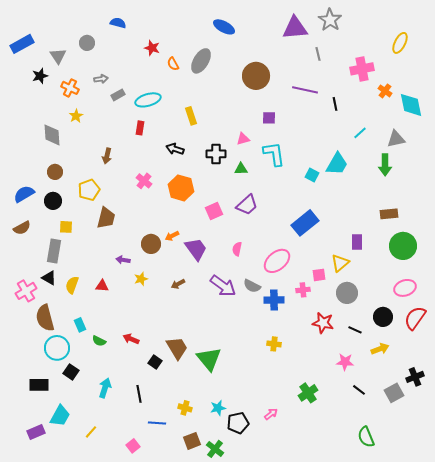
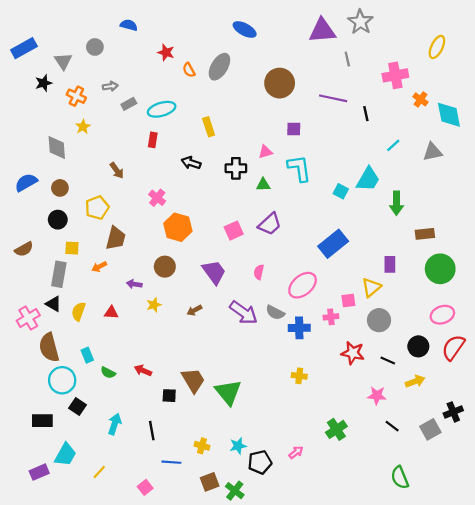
brown arrow: (107, 156) -> (117, 170), turned -49
green arrow: (385, 165) -> (396, 203), moved
orange hexagon: (181, 188) -> (178, 227), moved
blue semicircle: (24, 194) -> (26, 182), moved
orange arrow: (172, 236) -> (99, 267), moved
black square: (155, 362) -> (169, 396), turned -32

